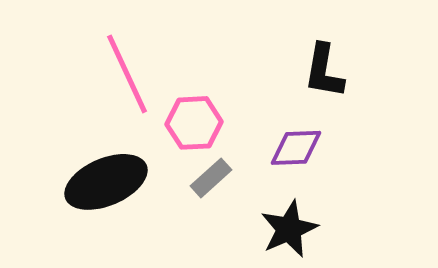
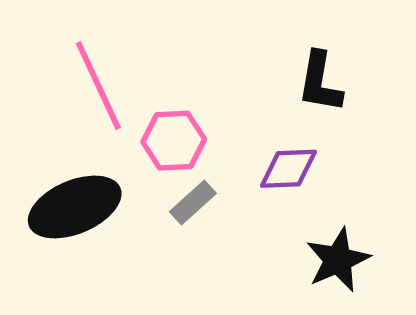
black star: (289, 229) -> (338, 260), moved

